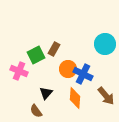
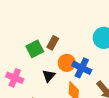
pink cross: (19, 71) -> (15, 78), moved
black triangle: (46, 93) -> (49, 76), moved

